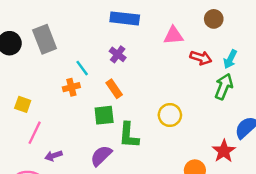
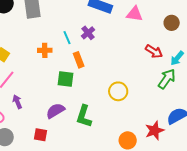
pink triangle: (174, 35) -> (135, 14), moved
cyan line: (82, 68) -> (67, 38), moved
green L-shape: (129, 135) -> (84, 116), moved
purple arrow: (53, 156) -> (17, 102), turned 72

